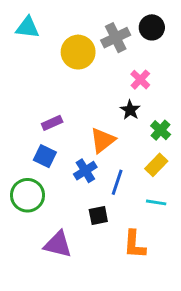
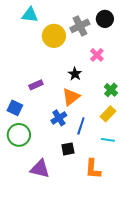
cyan triangle: (27, 27) -> (30, 15), moved
black star: (130, 110) -> (75, 74), moved
blue square: (45, 156) -> (15, 108), moved

